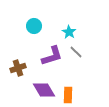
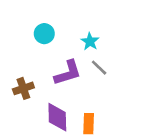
purple diamond: (44, 90) -> (57, 117), turned 30

